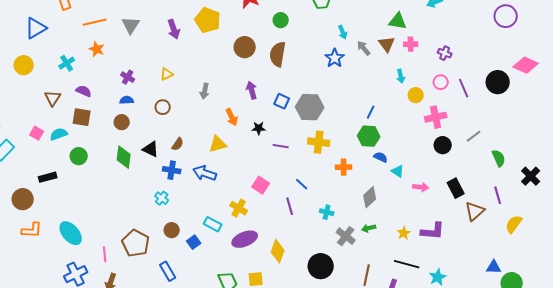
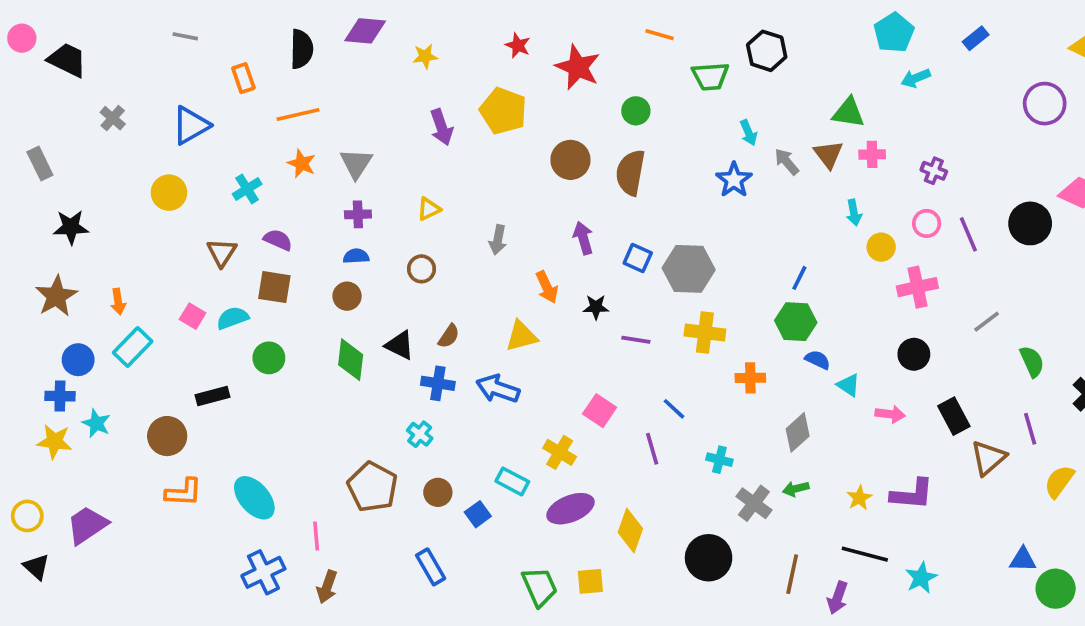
gray triangle: (131, 25) -> (356, 164), moved
purple cross: (128, 77) -> (358, 214), turned -32
black circle: (443, 145) -> (914, 354), moved
brown pentagon: (136, 243) -> (372, 487), moved

